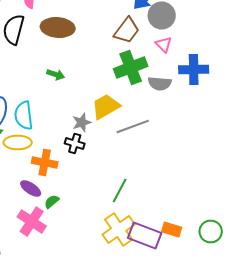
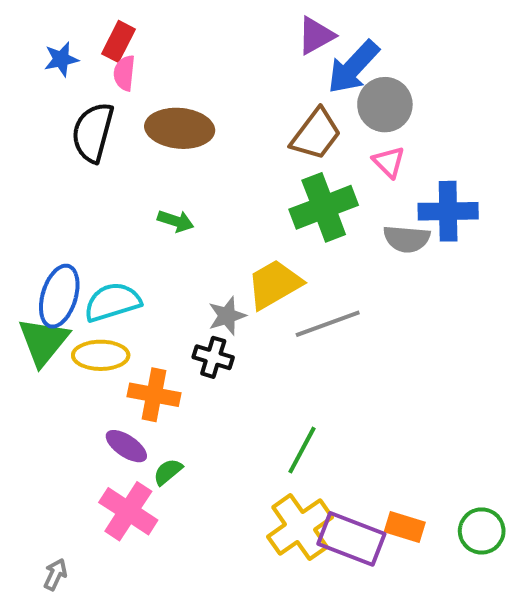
gray semicircle: (160, 84) -> (407, 239), moved
cyan semicircle: (24, 116) -> (113, 302), turned 80

